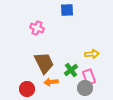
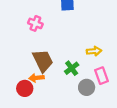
pink rectangle: (89, 77) -> (101, 76), moved
orange arrow: (51, 82) -> (36, 78), moved

